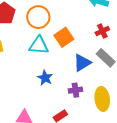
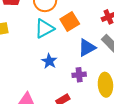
cyan triangle: (39, 45) -> (44, 29), turned -35

